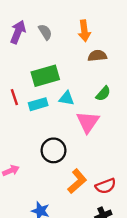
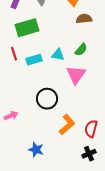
green rectangle: (45, 76) -> (27, 28), moved
green semicircle: (103, 94) -> (81, 50), moved
red semicircle: (106, 186) -> (91, 129), turned 126

